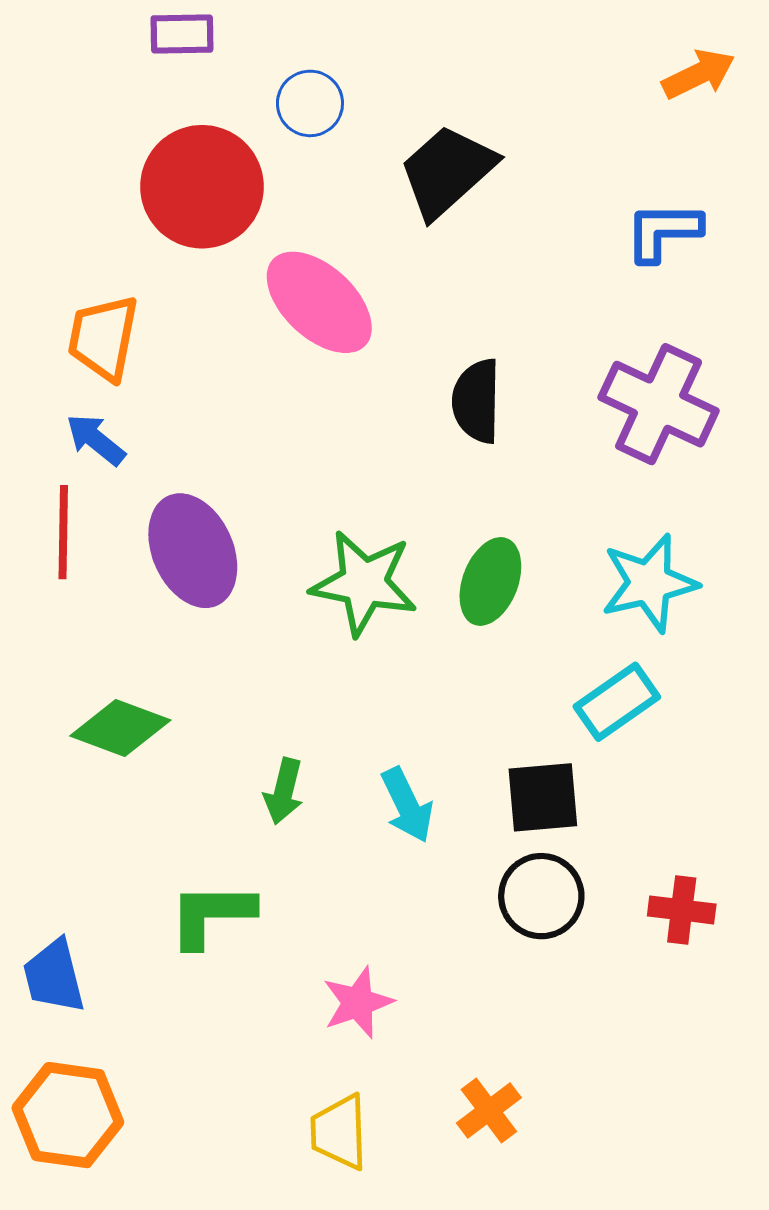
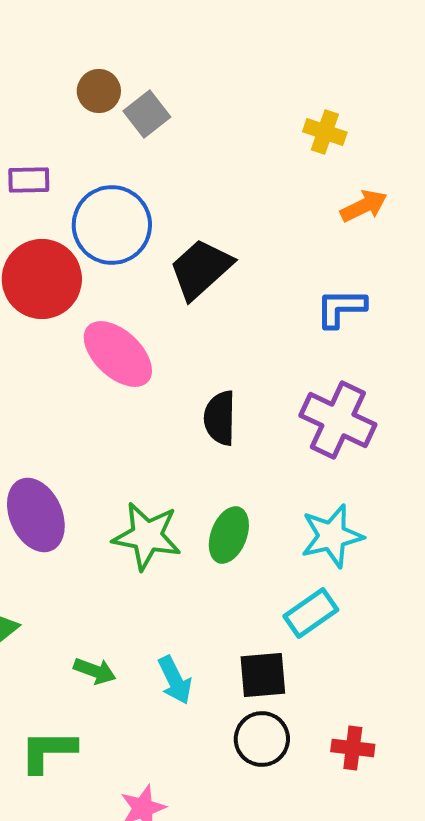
blue circle: (310, 103) -> (112, 225), size x1.8
green arrow: (284, 791) -> (95, 671), turned -84

